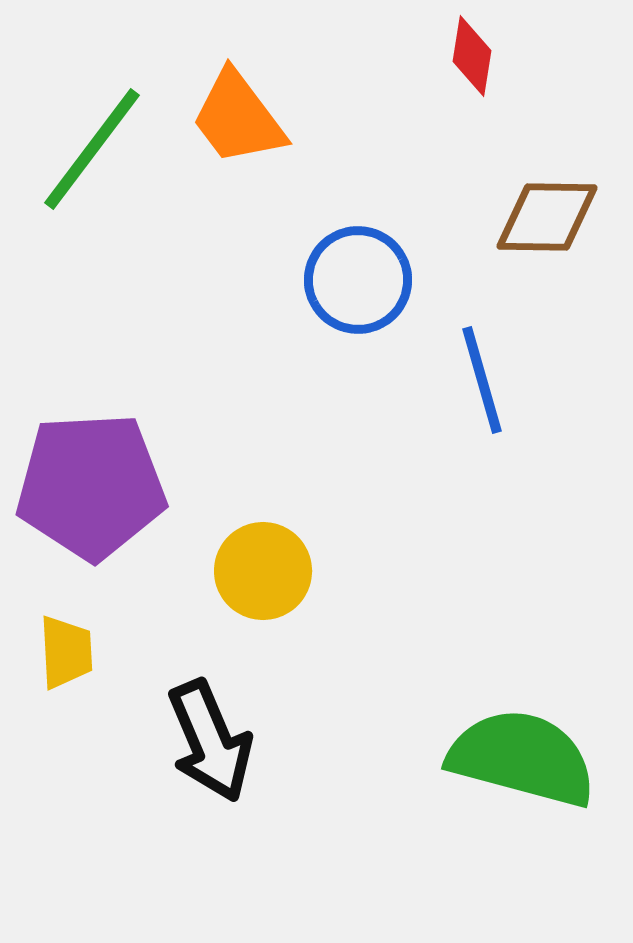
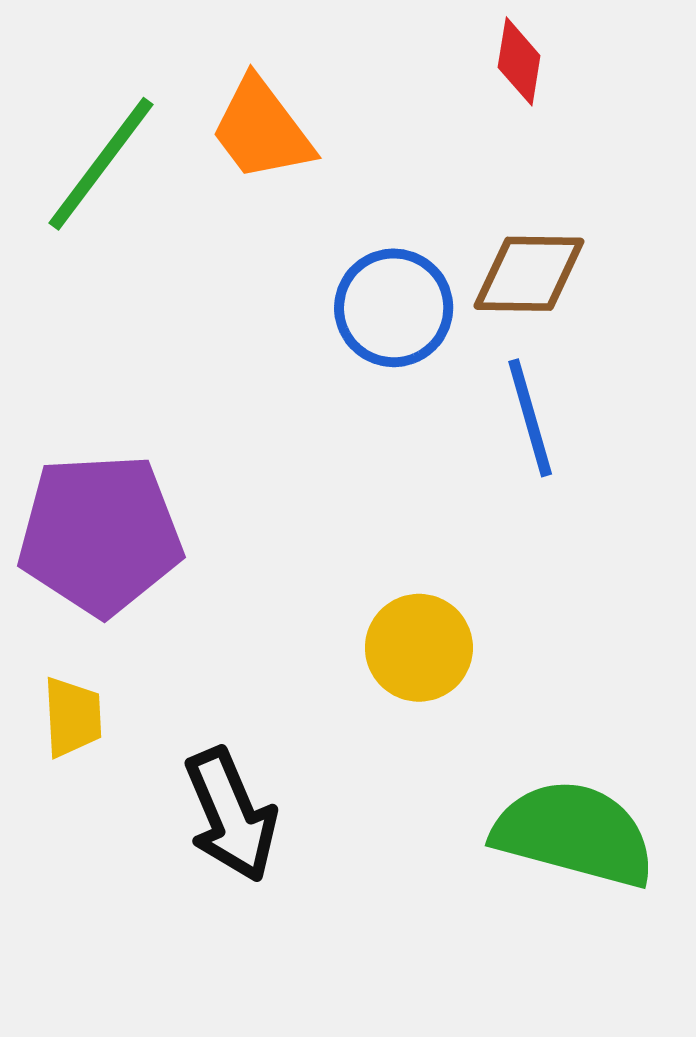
brown diamond: (547, 217) -> (529, 274), moved
yellow circle: (263, 571) -> (419, 648), moved

